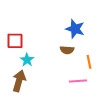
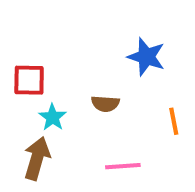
brown semicircle: (67, 50) -> (105, 104), moved
pink line: (78, 81) -> (123, 166), moved

